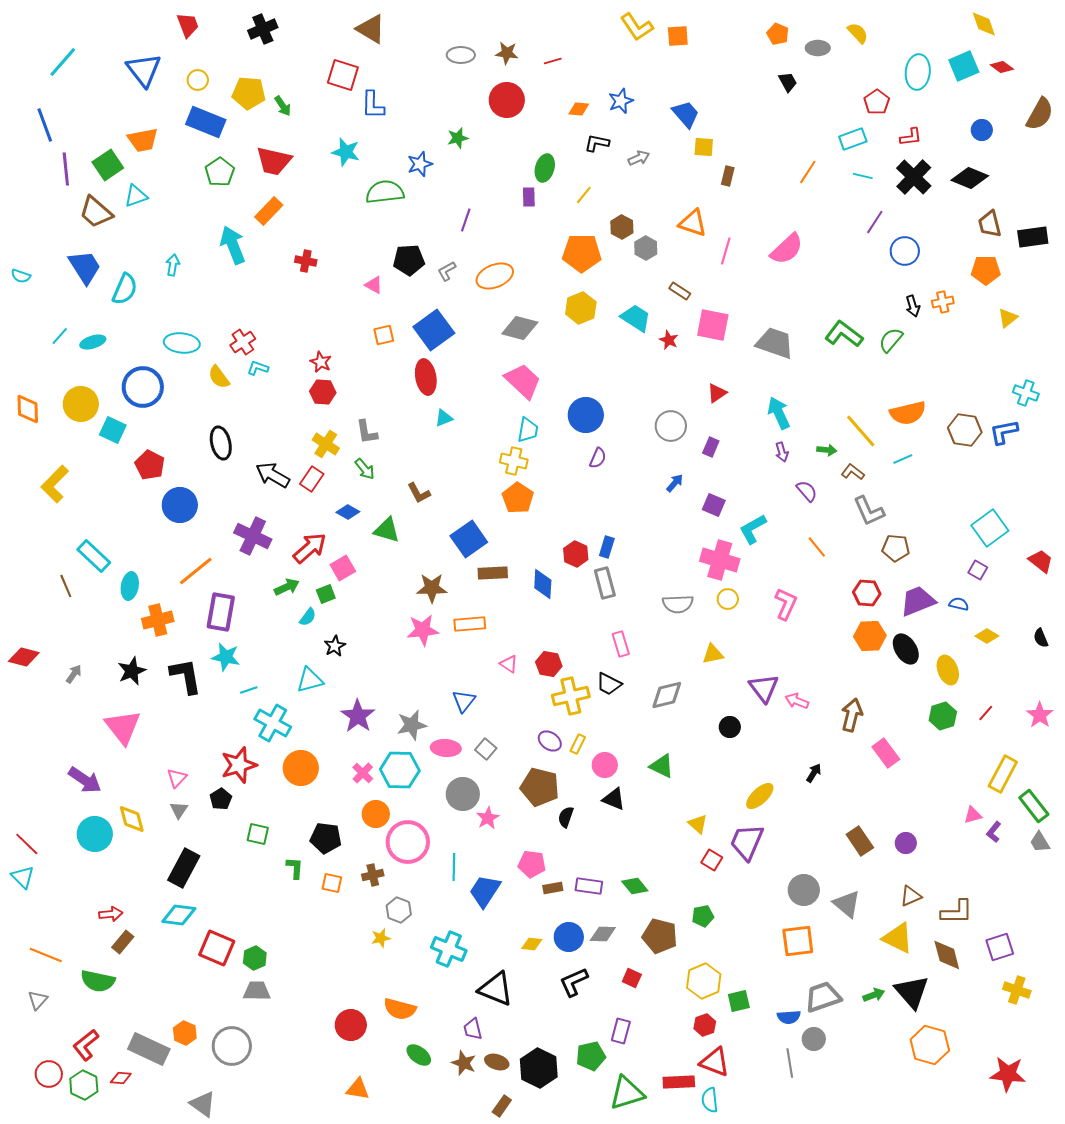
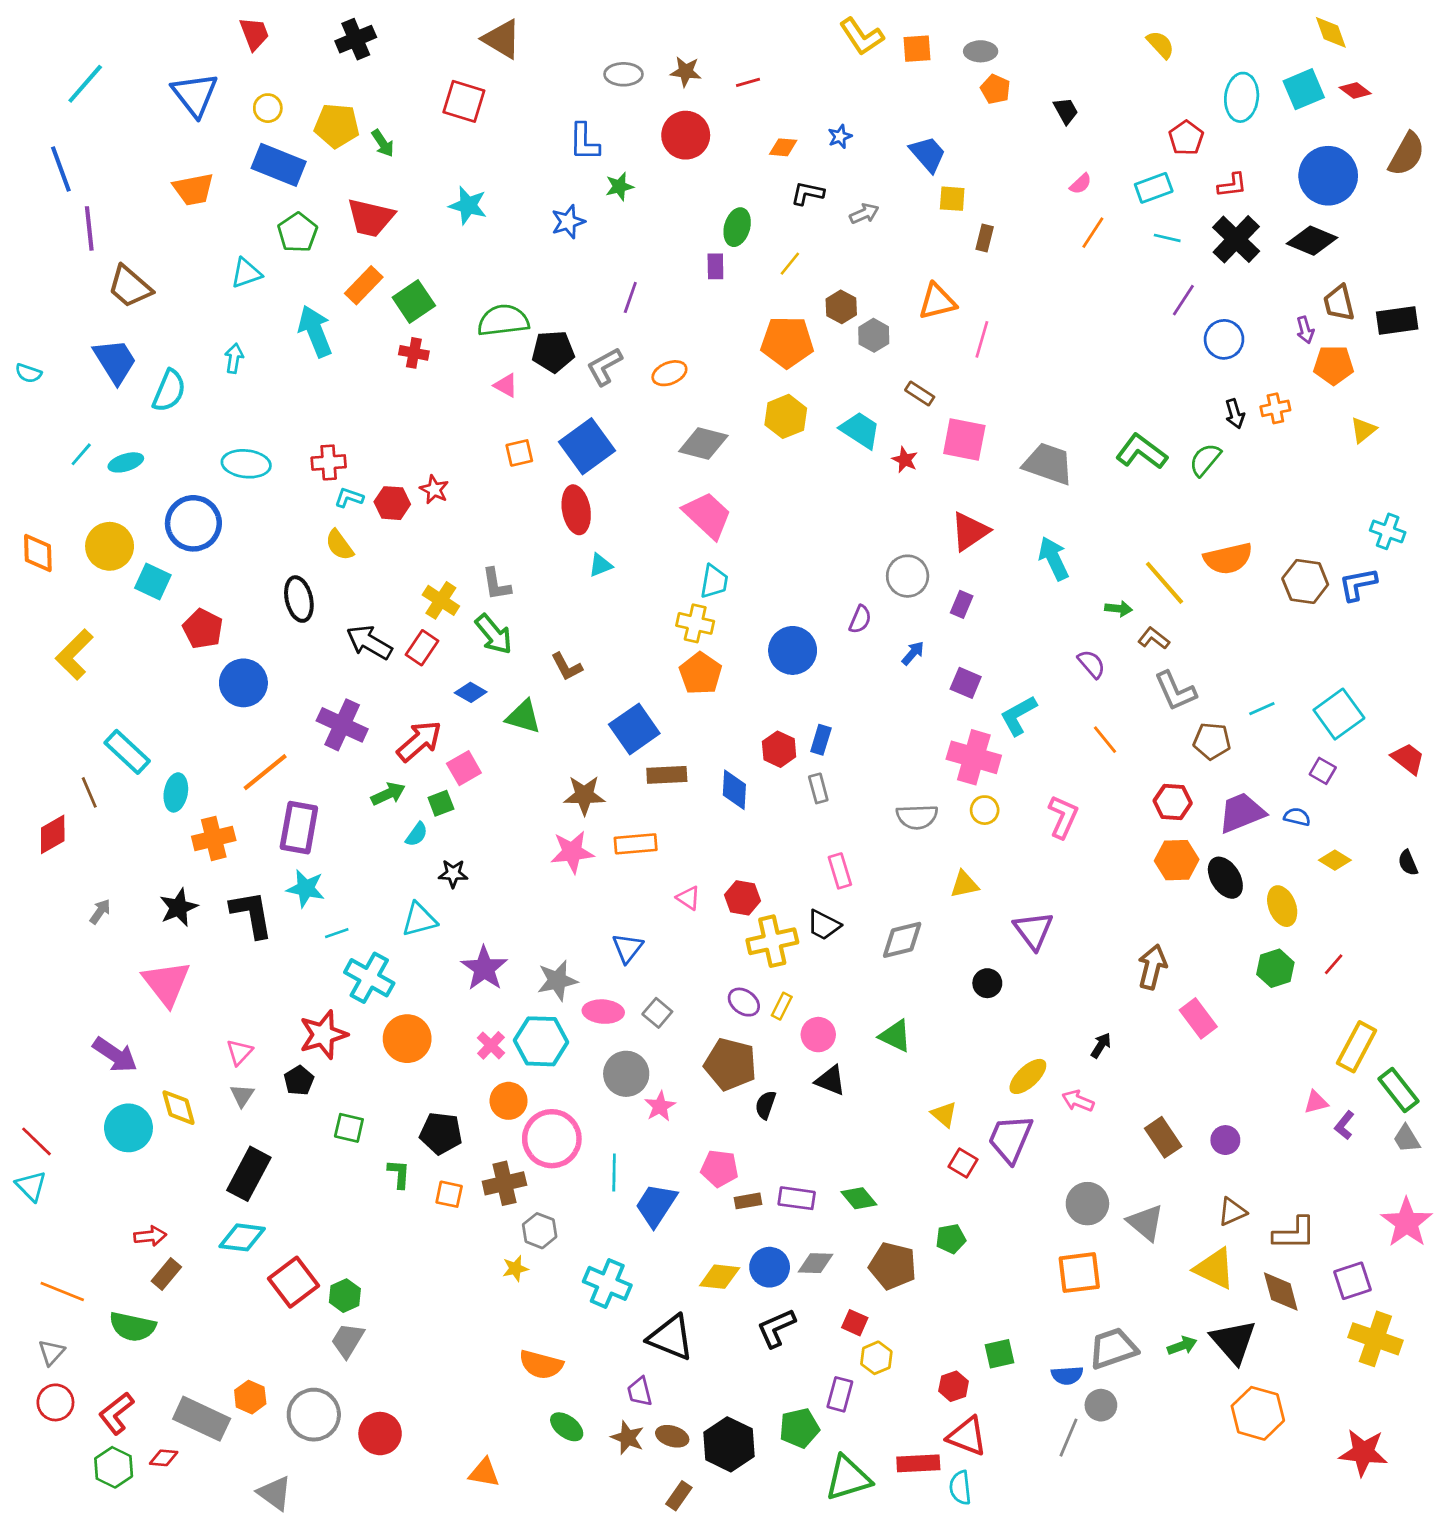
orange pentagon: (778, 34) -> (995, 89), moved
gray ellipse: (818, 48) -> (981, 51), moved
blue star: (621, 101) -> (840, 136), size x0.7
blue L-shape: (373, 105) -> (584, 142), moved
blue circle: (982, 130) -> (1328, 176), size x2.0
green square: (108, 165) -> (414, 302), moved
green semicircle: (385, 192) -> (503, 320), moved
cyan triangle: (136, 196) -> (246, 273), moved
orange triangle: (693, 223) -> (937, 302), turned -32
pink semicircle: (787, 249) -> (1081, 184), moved, size x0.5
gray L-shape: (447, 271) -> (605, 366), size x1.4
orange ellipse: (495, 276) -> (669, 373), size x0.7
red cross: (243, 342) -> (329, 462), turned 30
yellow semicircle: (219, 377) -> (339, 545), moved
red hexagon: (323, 392) -> (392, 503), moved
red triangle: (717, 393) -> (970, 531), size x1.5
blue circle: (586, 415) -> (793, 650), moved
purple arrow: (782, 452) -> (1305, 330), moved
purple semicircle: (598, 458) -> (860, 619), moved
cyan line: (903, 459) -> (1262, 709), moved
green arrow: (365, 469) -> (494, 634), size x1.4
gray rectangle: (605, 583) -> (818, 788), size x0.7
black star: (335, 646) -> (453, 874), turned 30
red diamond: (24, 657) -> (53, 834), moved, turned -44
pink arrow: (797, 701) -> (1078, 1101), moved
pink star: (1040, 715) -> (1407, 1223), moved, size x1.4
brown cross: (373, 875) -> (504, 1183), size x1.4
yellow diamond: (532, 944) -> (720, 1277), size x1.4
red square: (217, 948) -> (293, 1282), turned 30
yellow hexagon: (704, 981) -> (876, 1358), moved, size x0.7
yellow cross: (1017, 990) -> (1375, 1339), size x1.4
gray trapezoid: (257, 991) -> (348, 1340), turned -60
red circle: (351, 1025) -> (380, 1434), moved
gray line: (790, 1063) -> (1068, 1438), turned 32
red circle: (49, 1074) -> (55, 1402), moved

